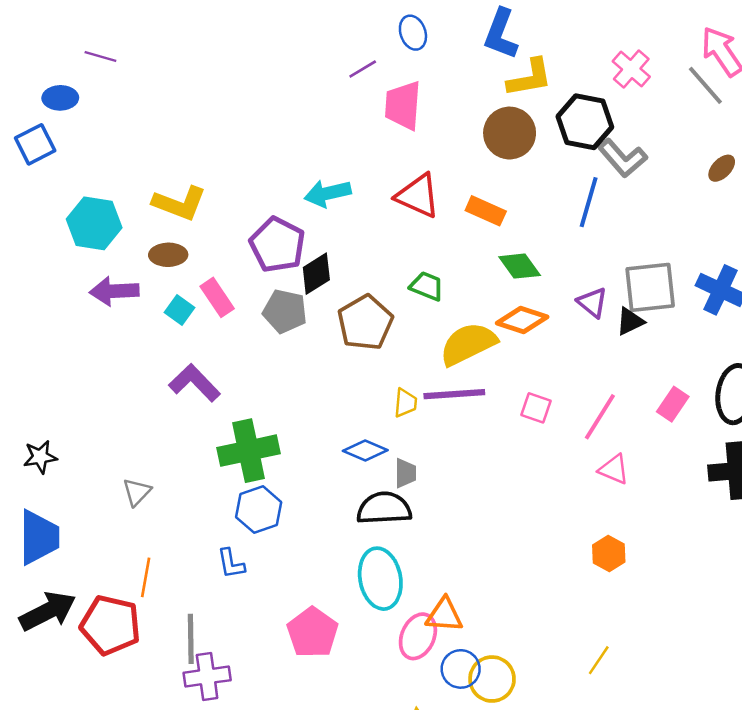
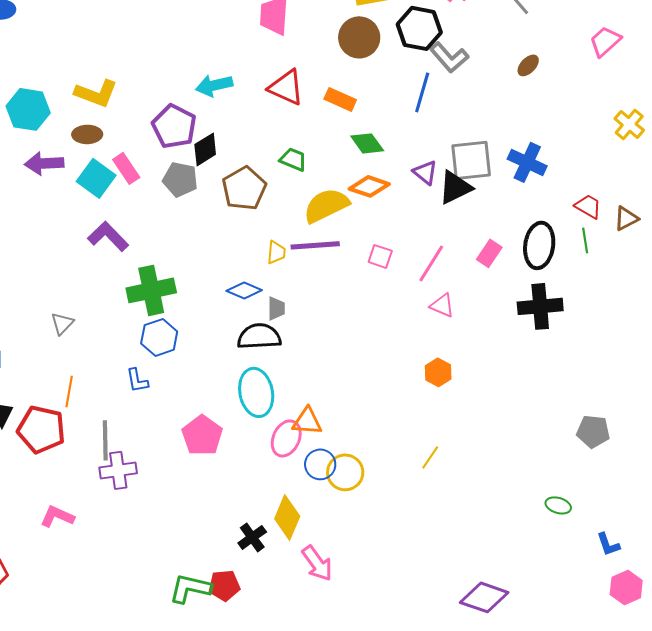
cyan square: (179, 310) -> (96, 178), size x1.6
black triangle: (630, 321) -> (455, 187), size x1.5

